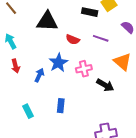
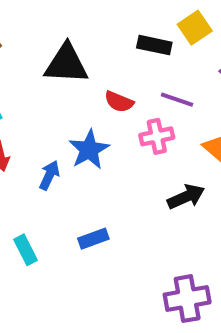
pink cross: (84, 69) -> (157, 136), moved
black arrow: (105, 85) -> (186, 197), turned -54
blue rectangle: (61, 106) -> (93, 239), turned 64

